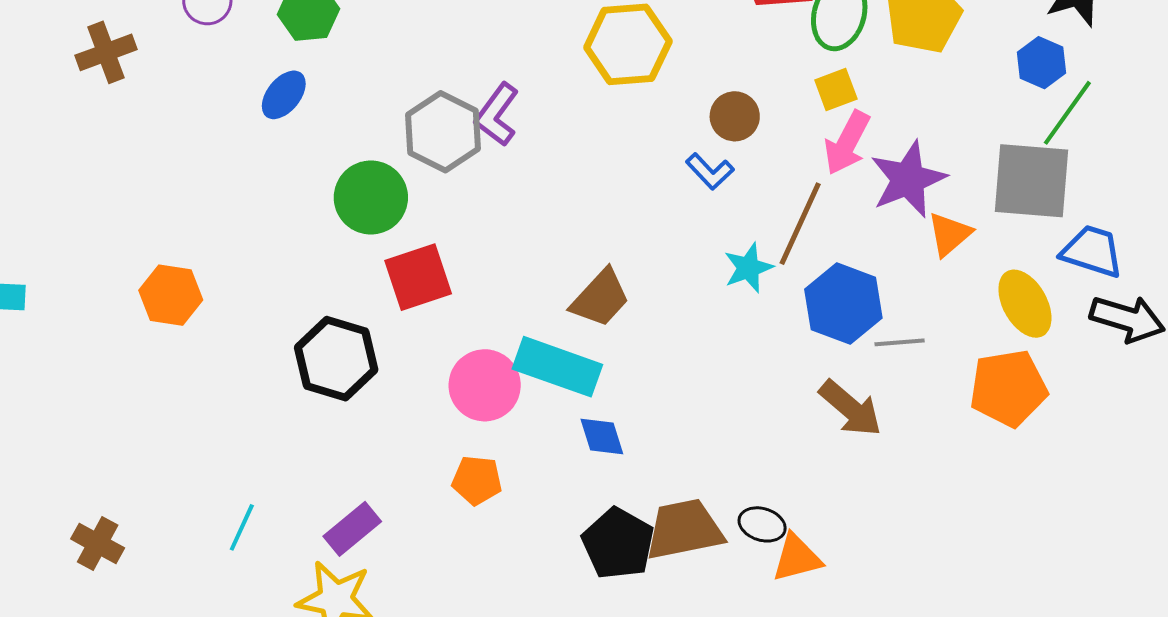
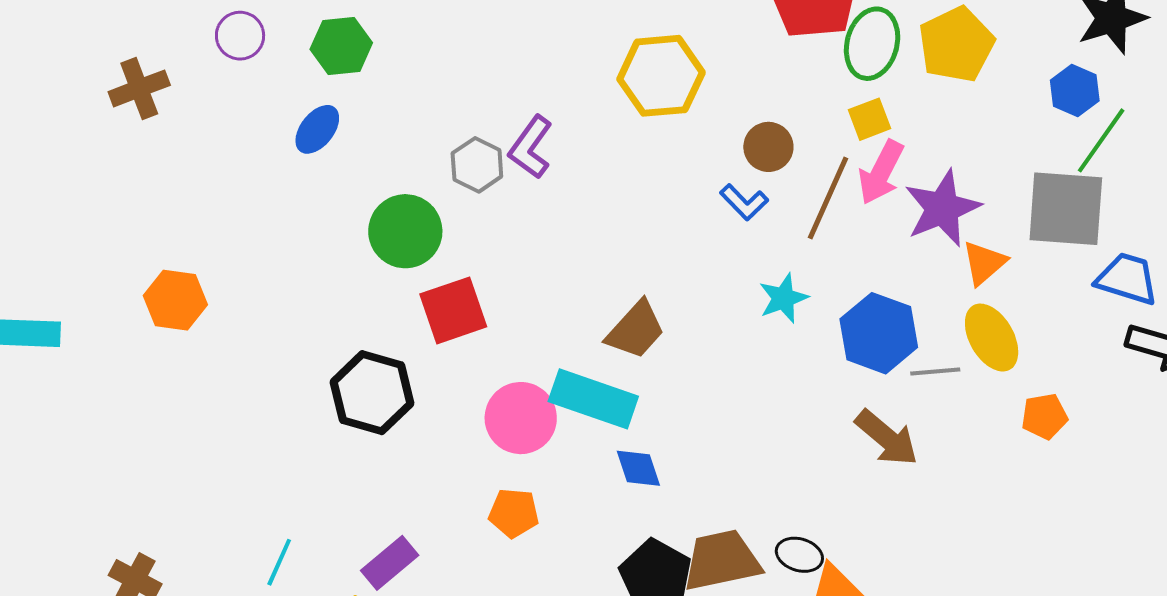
gray hexagon: (443, 132) -> (477, 165), size x0.7
brown line: (800, 224) -> (828, 198), moved
orange hexagon: (171, 295) -> (175, 300), moved
yellow ellipse: (1025, 304) -> (992, 338), moved
orange pentagon: (1008, 388) -> (1044, 416), size x0.6

